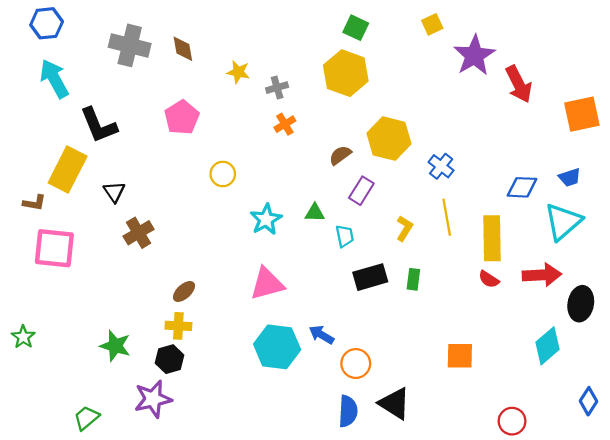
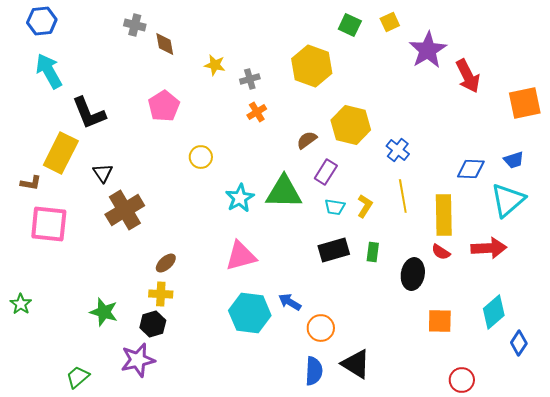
green square: (356, 28) -> (350, 25), moved
gray cross: (130, 45) -> (135, 25), moved, size x0.6
green triangle: (315, 213) -> (284, 192), size x2.0
brown cross: (139, 233) -> (125, 210), size x1.4
cyan trapezoid: (345, 236) -> (335, 207), moved, turned 110
black ellipse: (581, 304) -> (413, 274), moved
orange square: (460, 356) -> (440, 321), moved
blue diamond: (589, 401) -> (519, 343), moved

